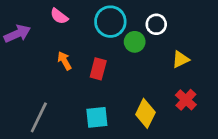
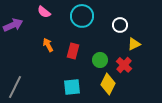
white circle: (156, 24) -> (120, 25), moved
green circle: (135, 42) -> (100, 60), moved
red cross: (186, 100) -> (124, 65), moved
gray line: (39, 117) -> (15, 87), moved

